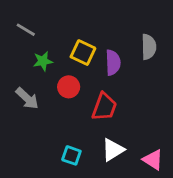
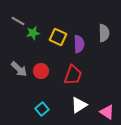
green star: (43, 61) -> (33, 33), moved
red circle: (69, 87) -> (41, 71), moved
cyan square: (71, 155) -> (42, 109), moved, turned 32

